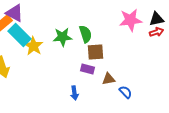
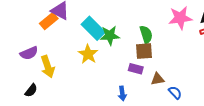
green semicircle: (86, 34) -> (146, 34), moved
cyan rectangle: (20, 35) -> (93, 28), moved
yellow star: (34, 46) -> (88, 54), moved

